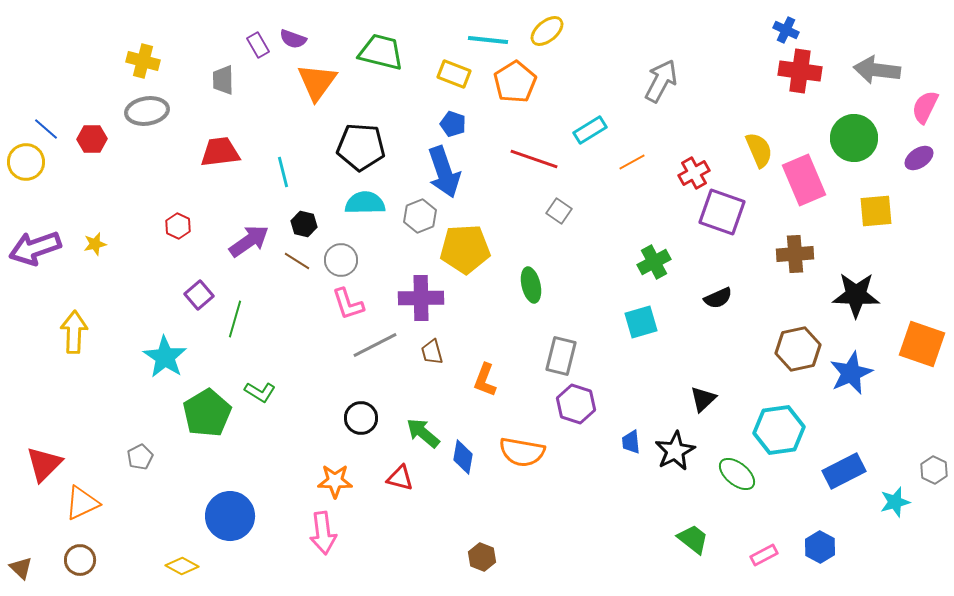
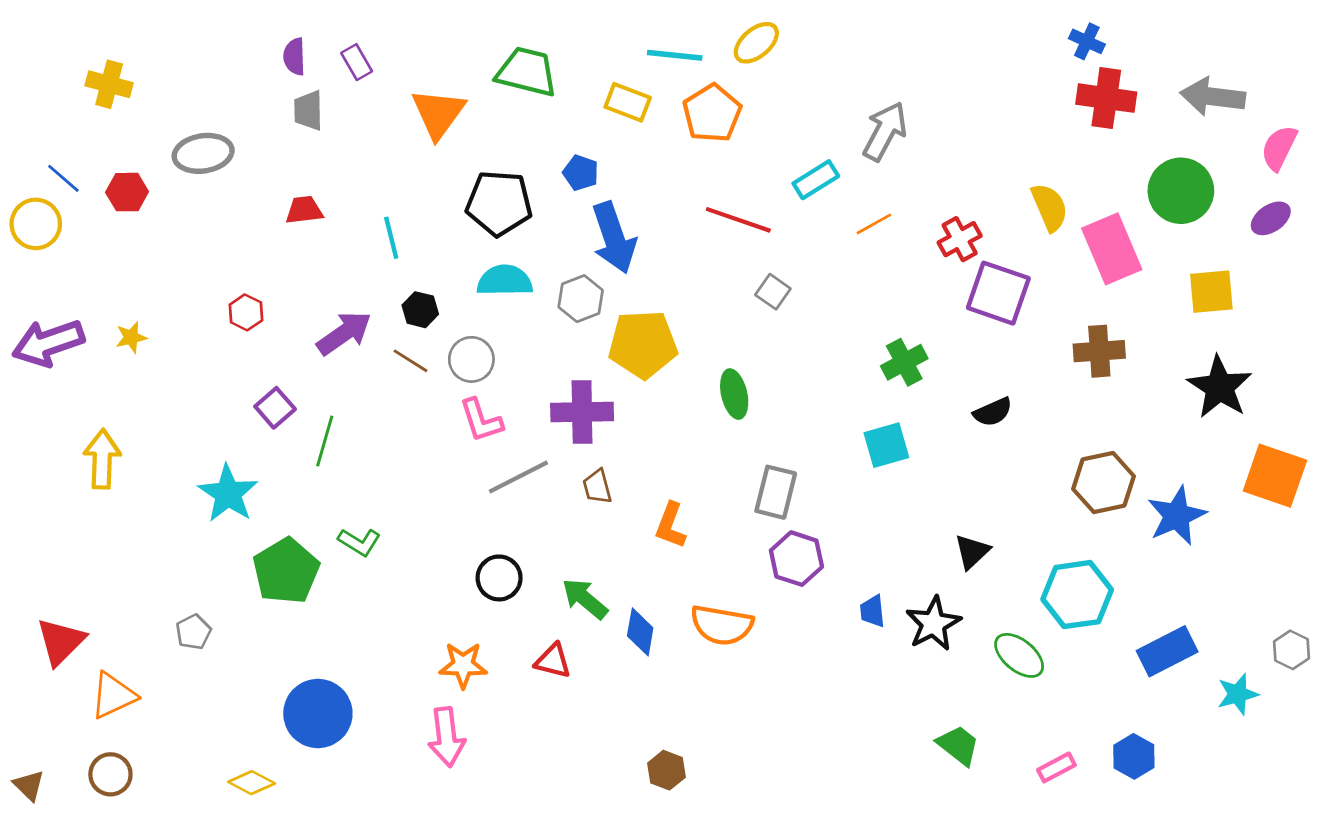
purple semicircle: (293, 39) -> (294, 57), moved, turned 68
yellow cross: (143, 61) -> (109, 84), moved
gray arrow: (661, 81) -> (885, 131), moved
blue pentagon: (453, 124) -> (581, 173), moved
red trapezoid: (220, 152) -> (304, 210), size x0.7
black star: (856, 295) -> (1220, 387), moved, turned 30

